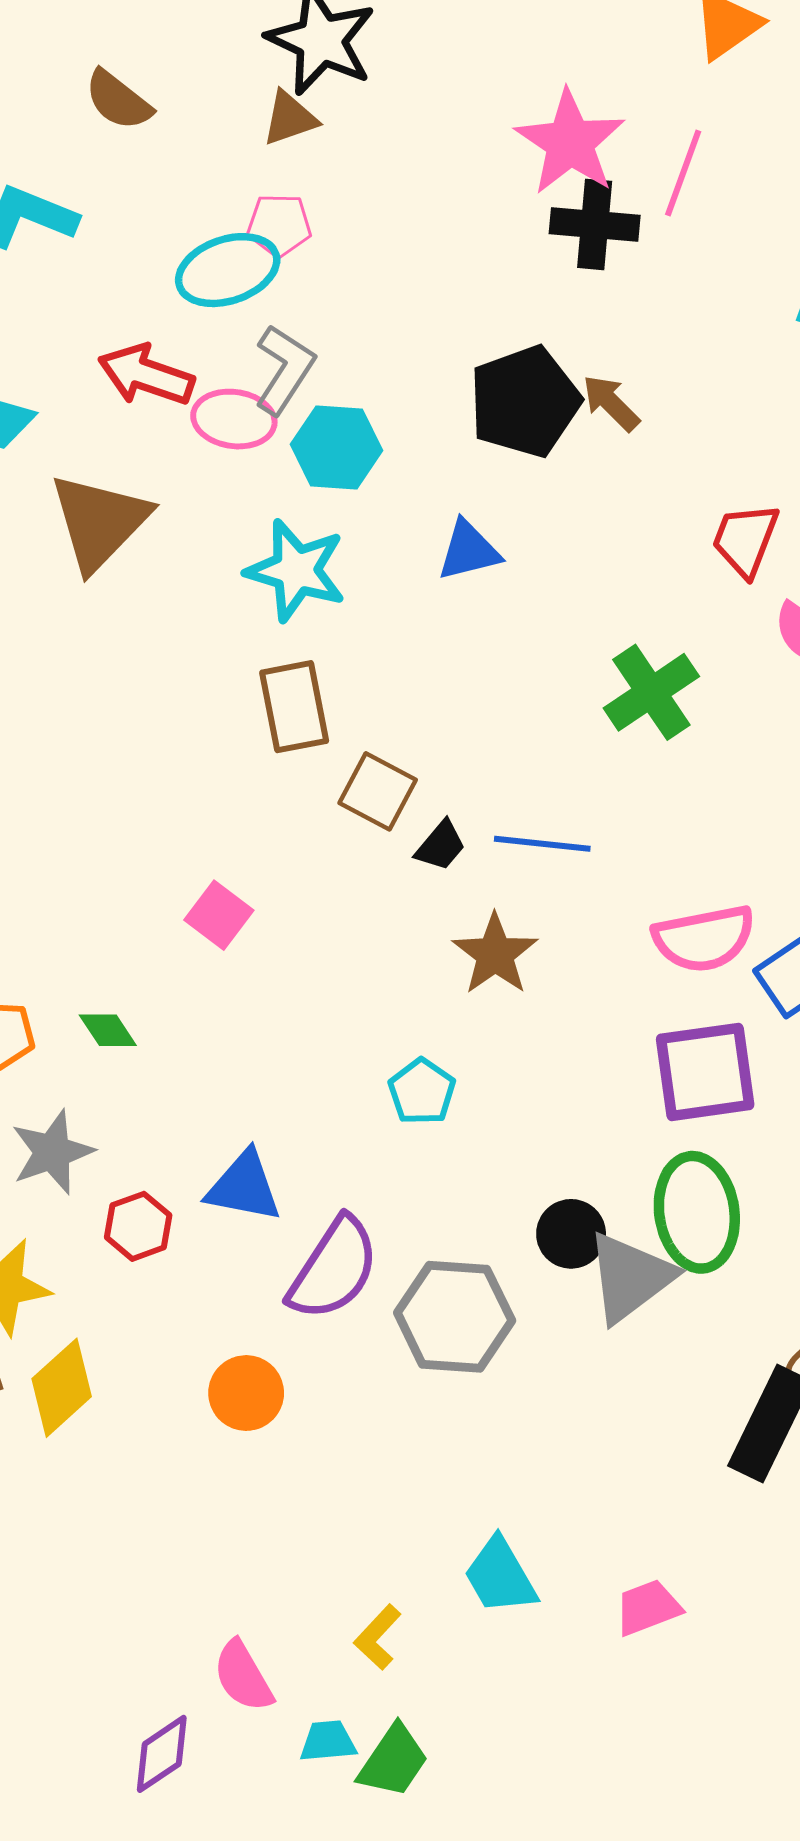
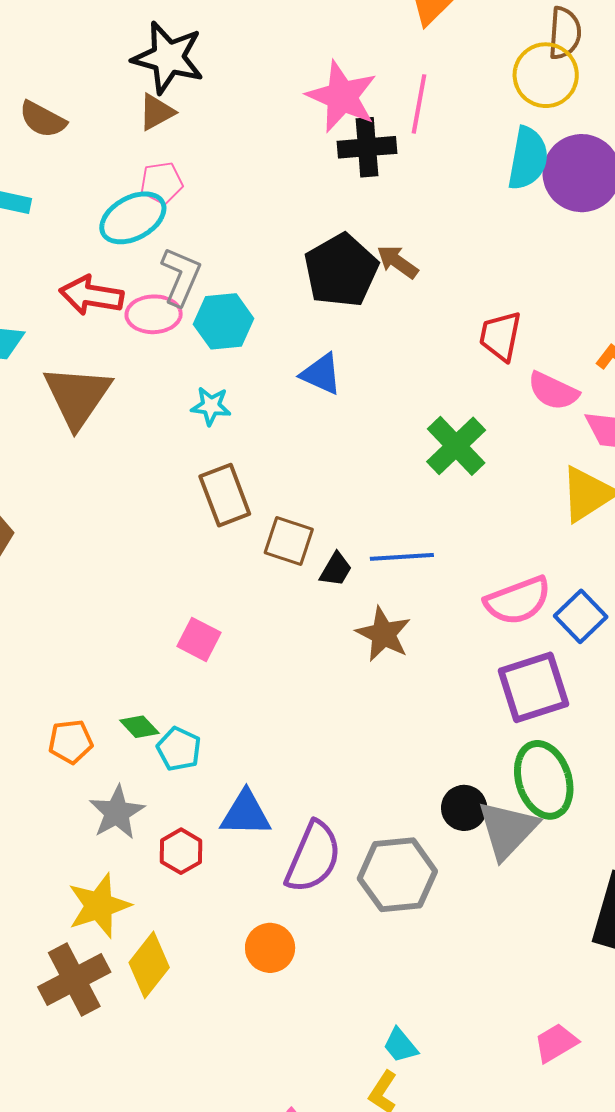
blue triangle: (469, 551) -> (321, 374), turned 48
cyan star: (296, 570) -> (211, 406), size x0.6
cyan pentagon: (422, 1092) -> (179, 749), moved
cyan trapezoid: (500, 1576) -> (400, 1045), moved, size x0.7

